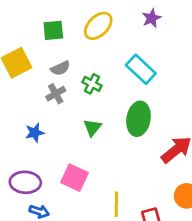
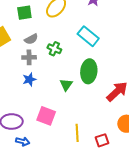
gray cross: (56, 94) -> (29, 57), turned 32
green triangle: (92, 128) -> (66, 85), moved
blue star: (35, 133) -> (29, 79), moved

